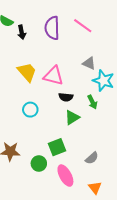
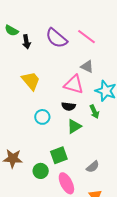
purple semicircle: (52, 28) -> (56, 38), turned -50
gray triangle: (89, 63) -> (87, 67), moved
pink triangle: (54, 76) -> (74, 84), moved
cyan circle: (30, 110) -> (42, 117), moved

